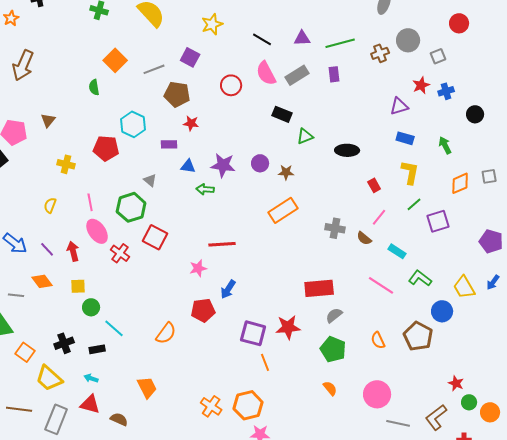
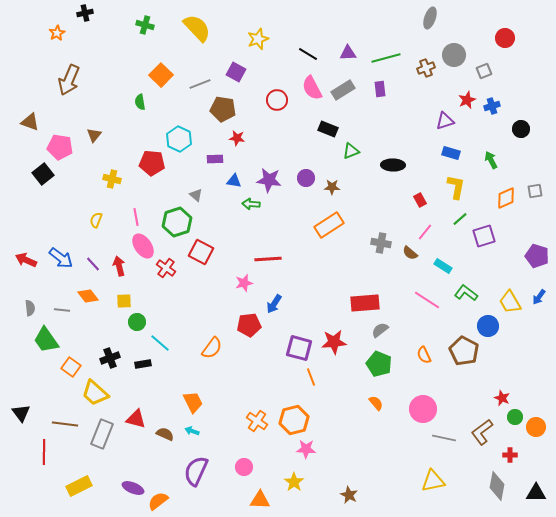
cyan arrow: (91, 378) -> (192, 431), moved

